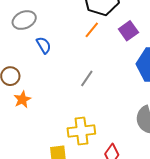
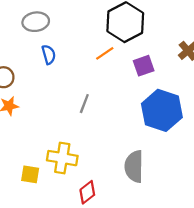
gray line: (87, 78) -> (84, 104), turned -30

